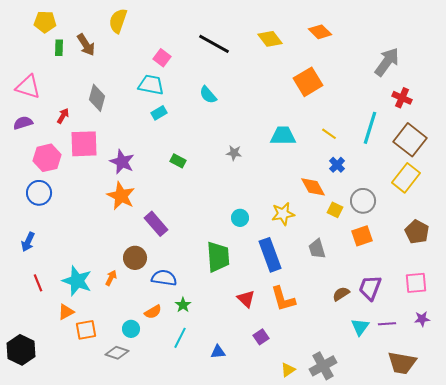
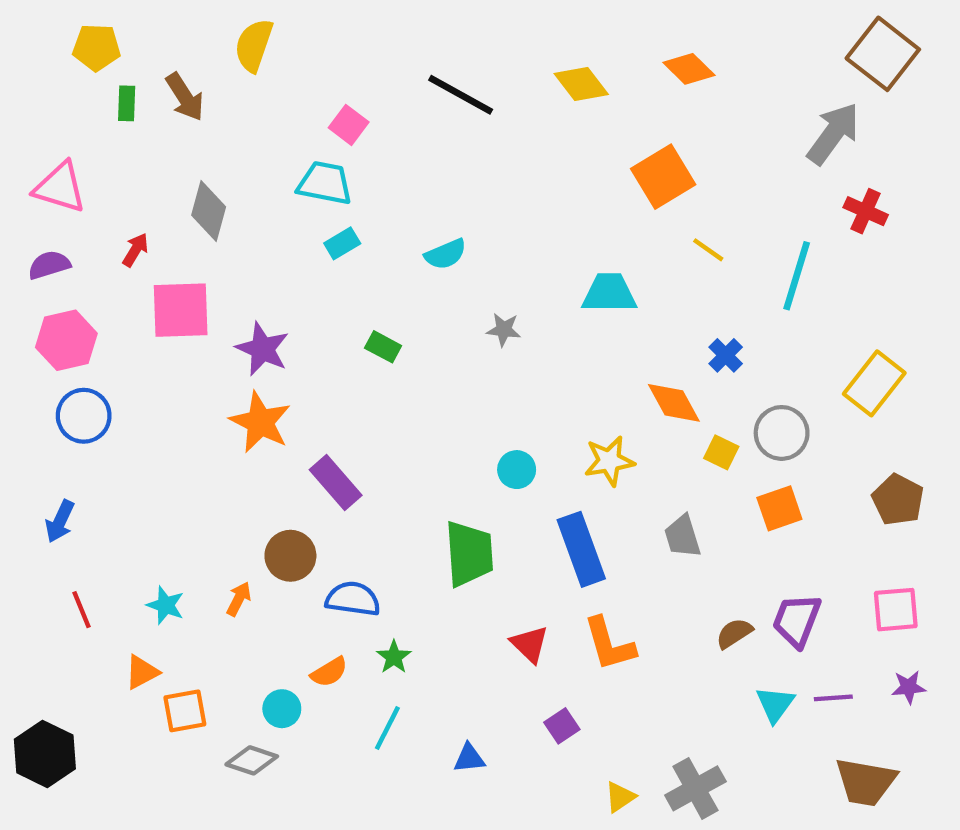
cyan semicircle: (208, 95) -> (446, 254), moved, turned -72
yellow line: (329, 134) -> (708, 250), moved
brown square: (410, 140) -> (883, 54), moved
pink hexagon: (47, 158) -> (66, 340), moved
cyan star: (77, 281) -> (166, 605), size x0.6

